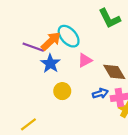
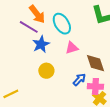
orange arrow: (51, 41) -> (37, 14), moved, turned 84
blue arrow: (100, 93) -> (79, 80), turned -40

